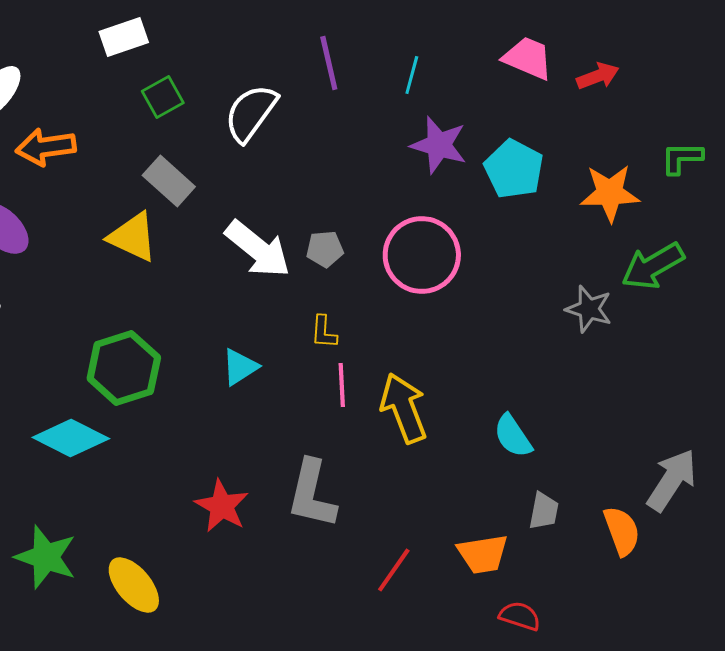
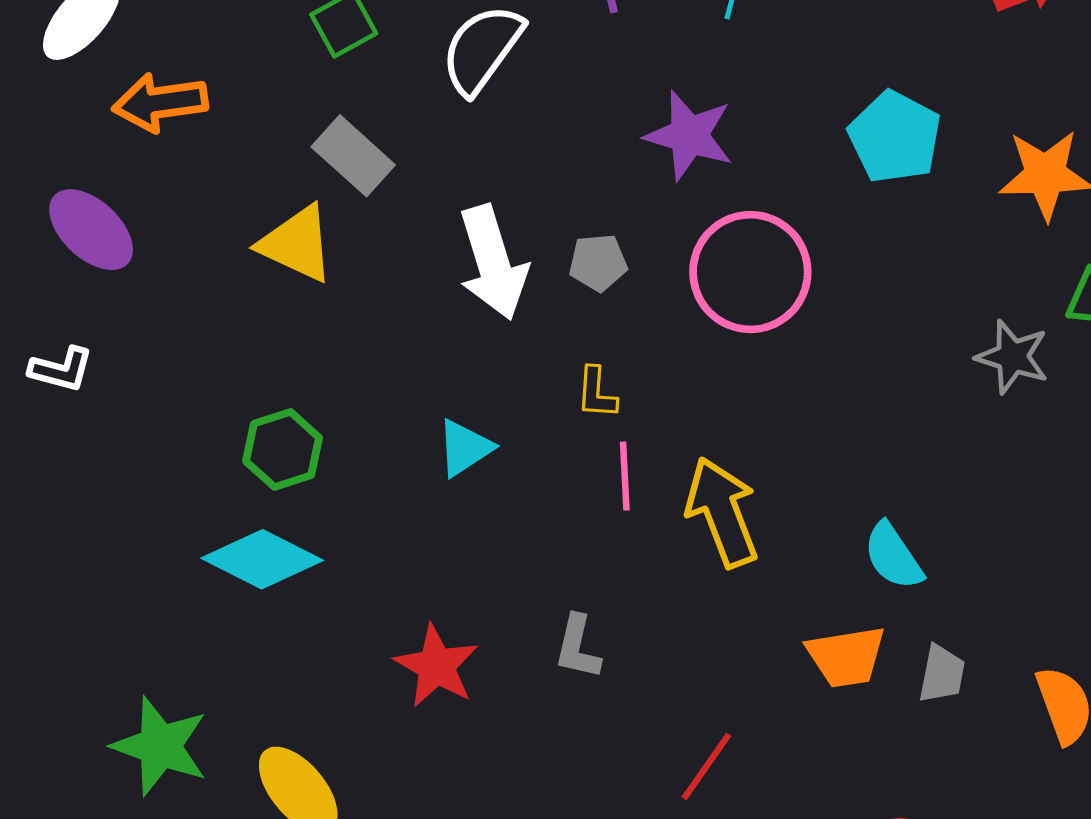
purple star: (439, 145) -> (689, 135), moved
white arrow: (258, 249) -> (493, 263), turned 34
green hexagon: (124, 368) -> (283, 449), size x0.7
cyan diamond: (71, 438) -> (262, 559), moved
gray L-shape: (312, 494) -> (578, 647), size x0.6
orange trapezoid: (483, 554) -> (846, 657), moved

